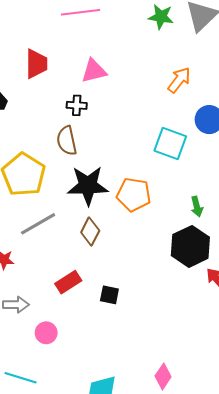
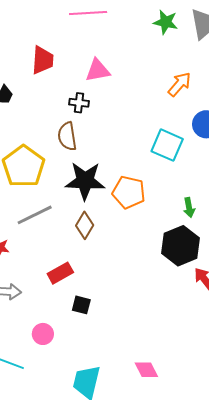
black square: (109, 295) -> (81, 305), moved
pink circle: (46, 333) -> (43, 334), moved
pink diamond: (163, 376) -> (146, 370), turned -65

